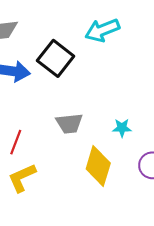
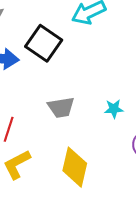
yellow diamond: (98, 166) -> (75, 167), moved

